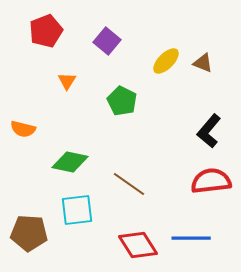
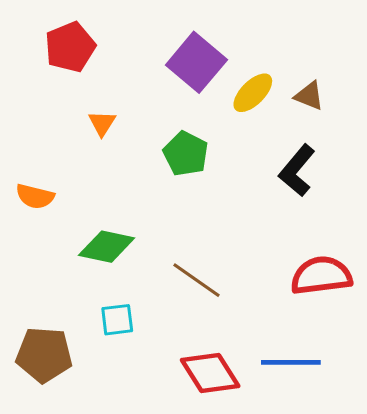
purple square: (107, 41) -> (196, 62), moved, size x1.4
black L-shape: (209, 131) -> (297, 170), moved
cyan square: (77, 210) -> (117, 320), size x0.7

